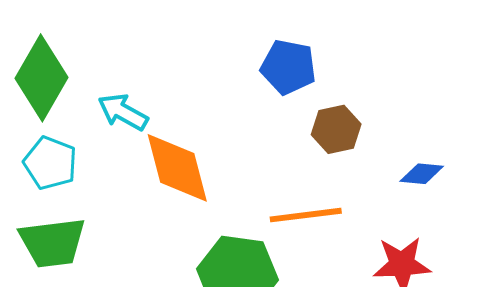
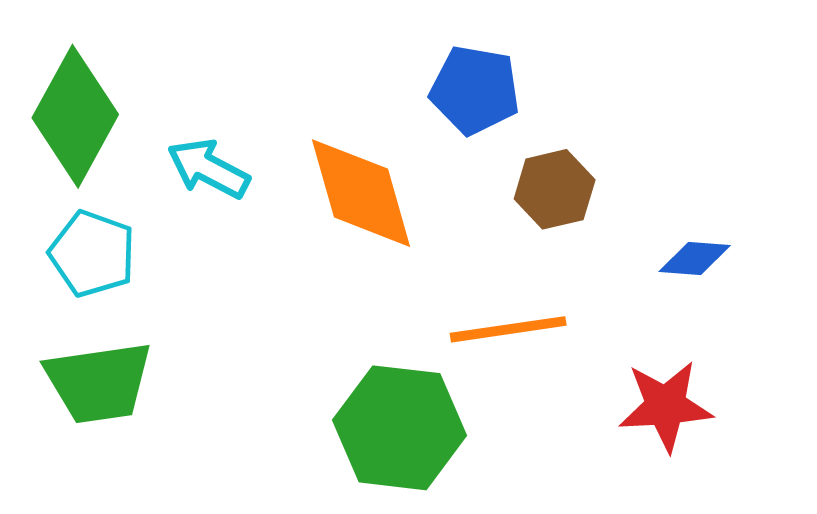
orange diamond: (177, 168) -> (361, 193), moved

